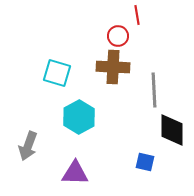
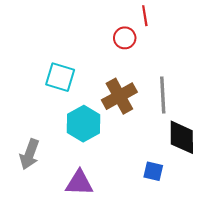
brown cross: (113, 67) -> (119, 96), moved, turned -32

